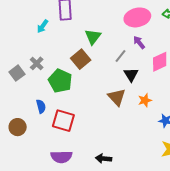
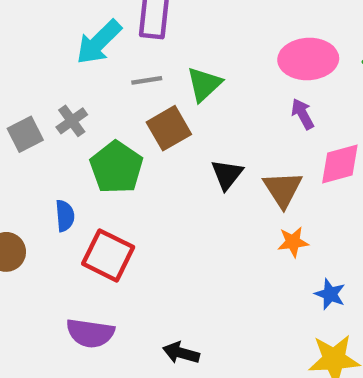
cyan arrow: (43, 26) -> (99, 42), size x1.6
gray line: (120, 56) -> (147, 80), moved, turned 32
black triangle: (131, 75) -> (227, 174), moved
brown triangle: (117, 97) -> (283, 189), moved

